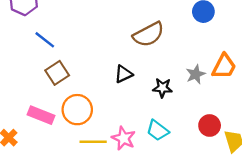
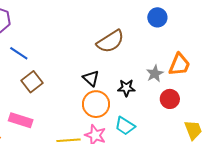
black triangle: (124, 74) -> (91, 78), turned -48
orange circle: (77, 110) -> (96, 104), moved
red circle: (210, 125) -> (170, 99), moved

